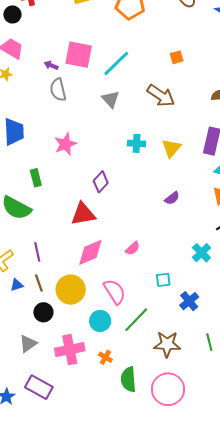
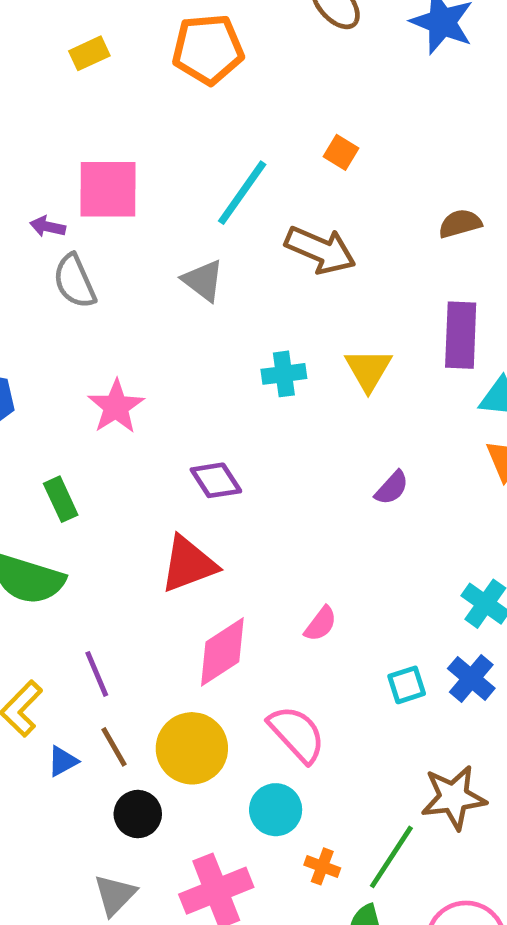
orange square: (177, 57) -> (341, 152), turned -32
cyan line: (116, 63) -> (242, 193), moved
purple diamond: (101, 182) -> (216, 480), turned -65
blue cross: (189, 301) -> (471, 678), moved
green line: (136, 320) -> (391, 857), moved
brown star: (167, 344) -> (454, 797), moved
orange cross: (105, 357) -> (322, 866), moved

